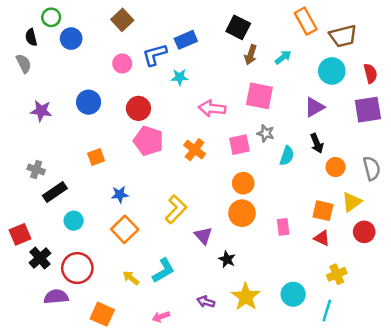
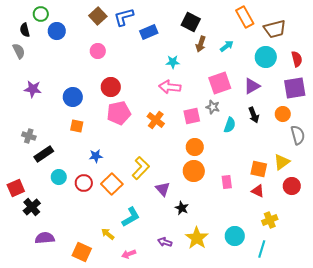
blue L-shape: (155, 55) -> (124, 17), moved
cyan star: (180, 77) -> (173, 62), moved
pink square: (259, 96) -> (220, 83), moved, turned -30
blue circle: (89, 102) -> (73, 97), moved
pink pentagon: (148, 141) -> (119, 113), turned -30
orange square: (96, 157) -> (77, 126), turned 32
orange circle: (336, 167) -> (283, 114), moved
orange square: (125, 229) -> (112, 184), moved
red circle: (77, 268) -> (84, 183), moved, size x0.7
yellow arrow: (131, 278) -> (108, 234), moved

